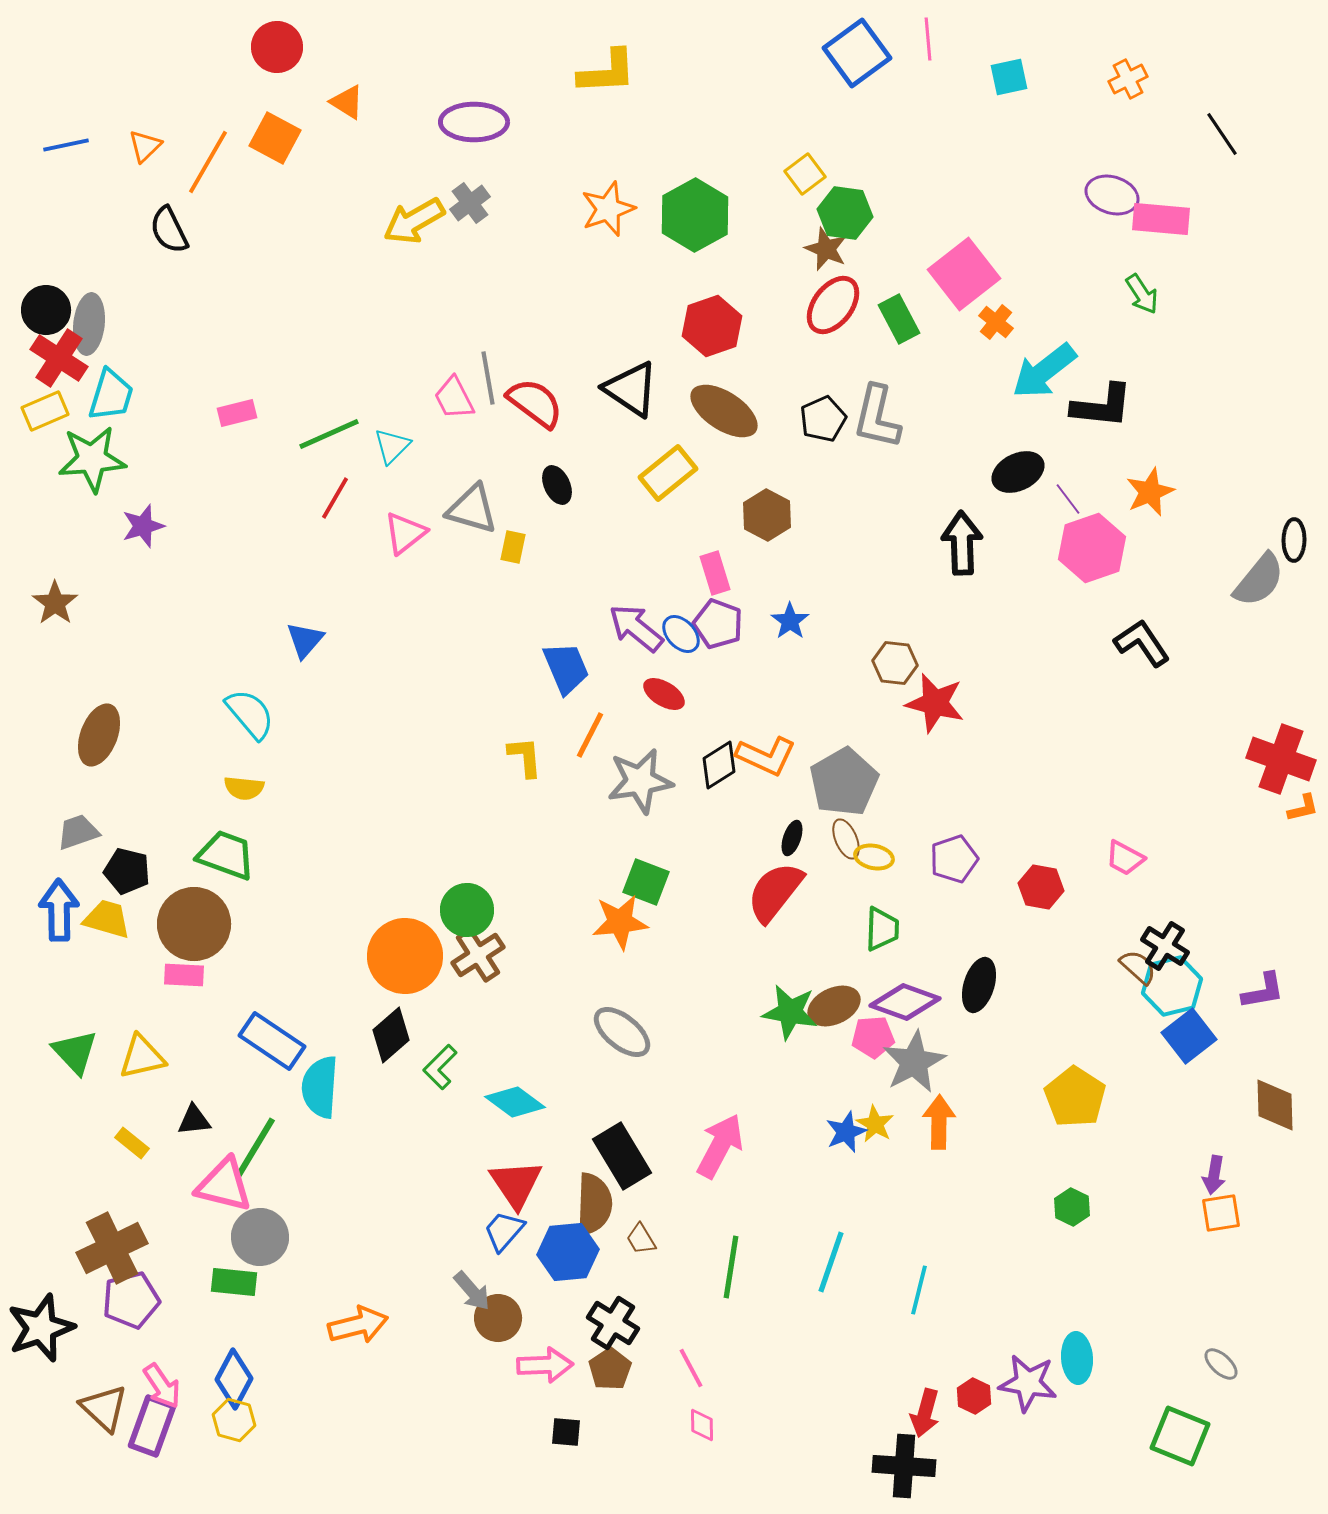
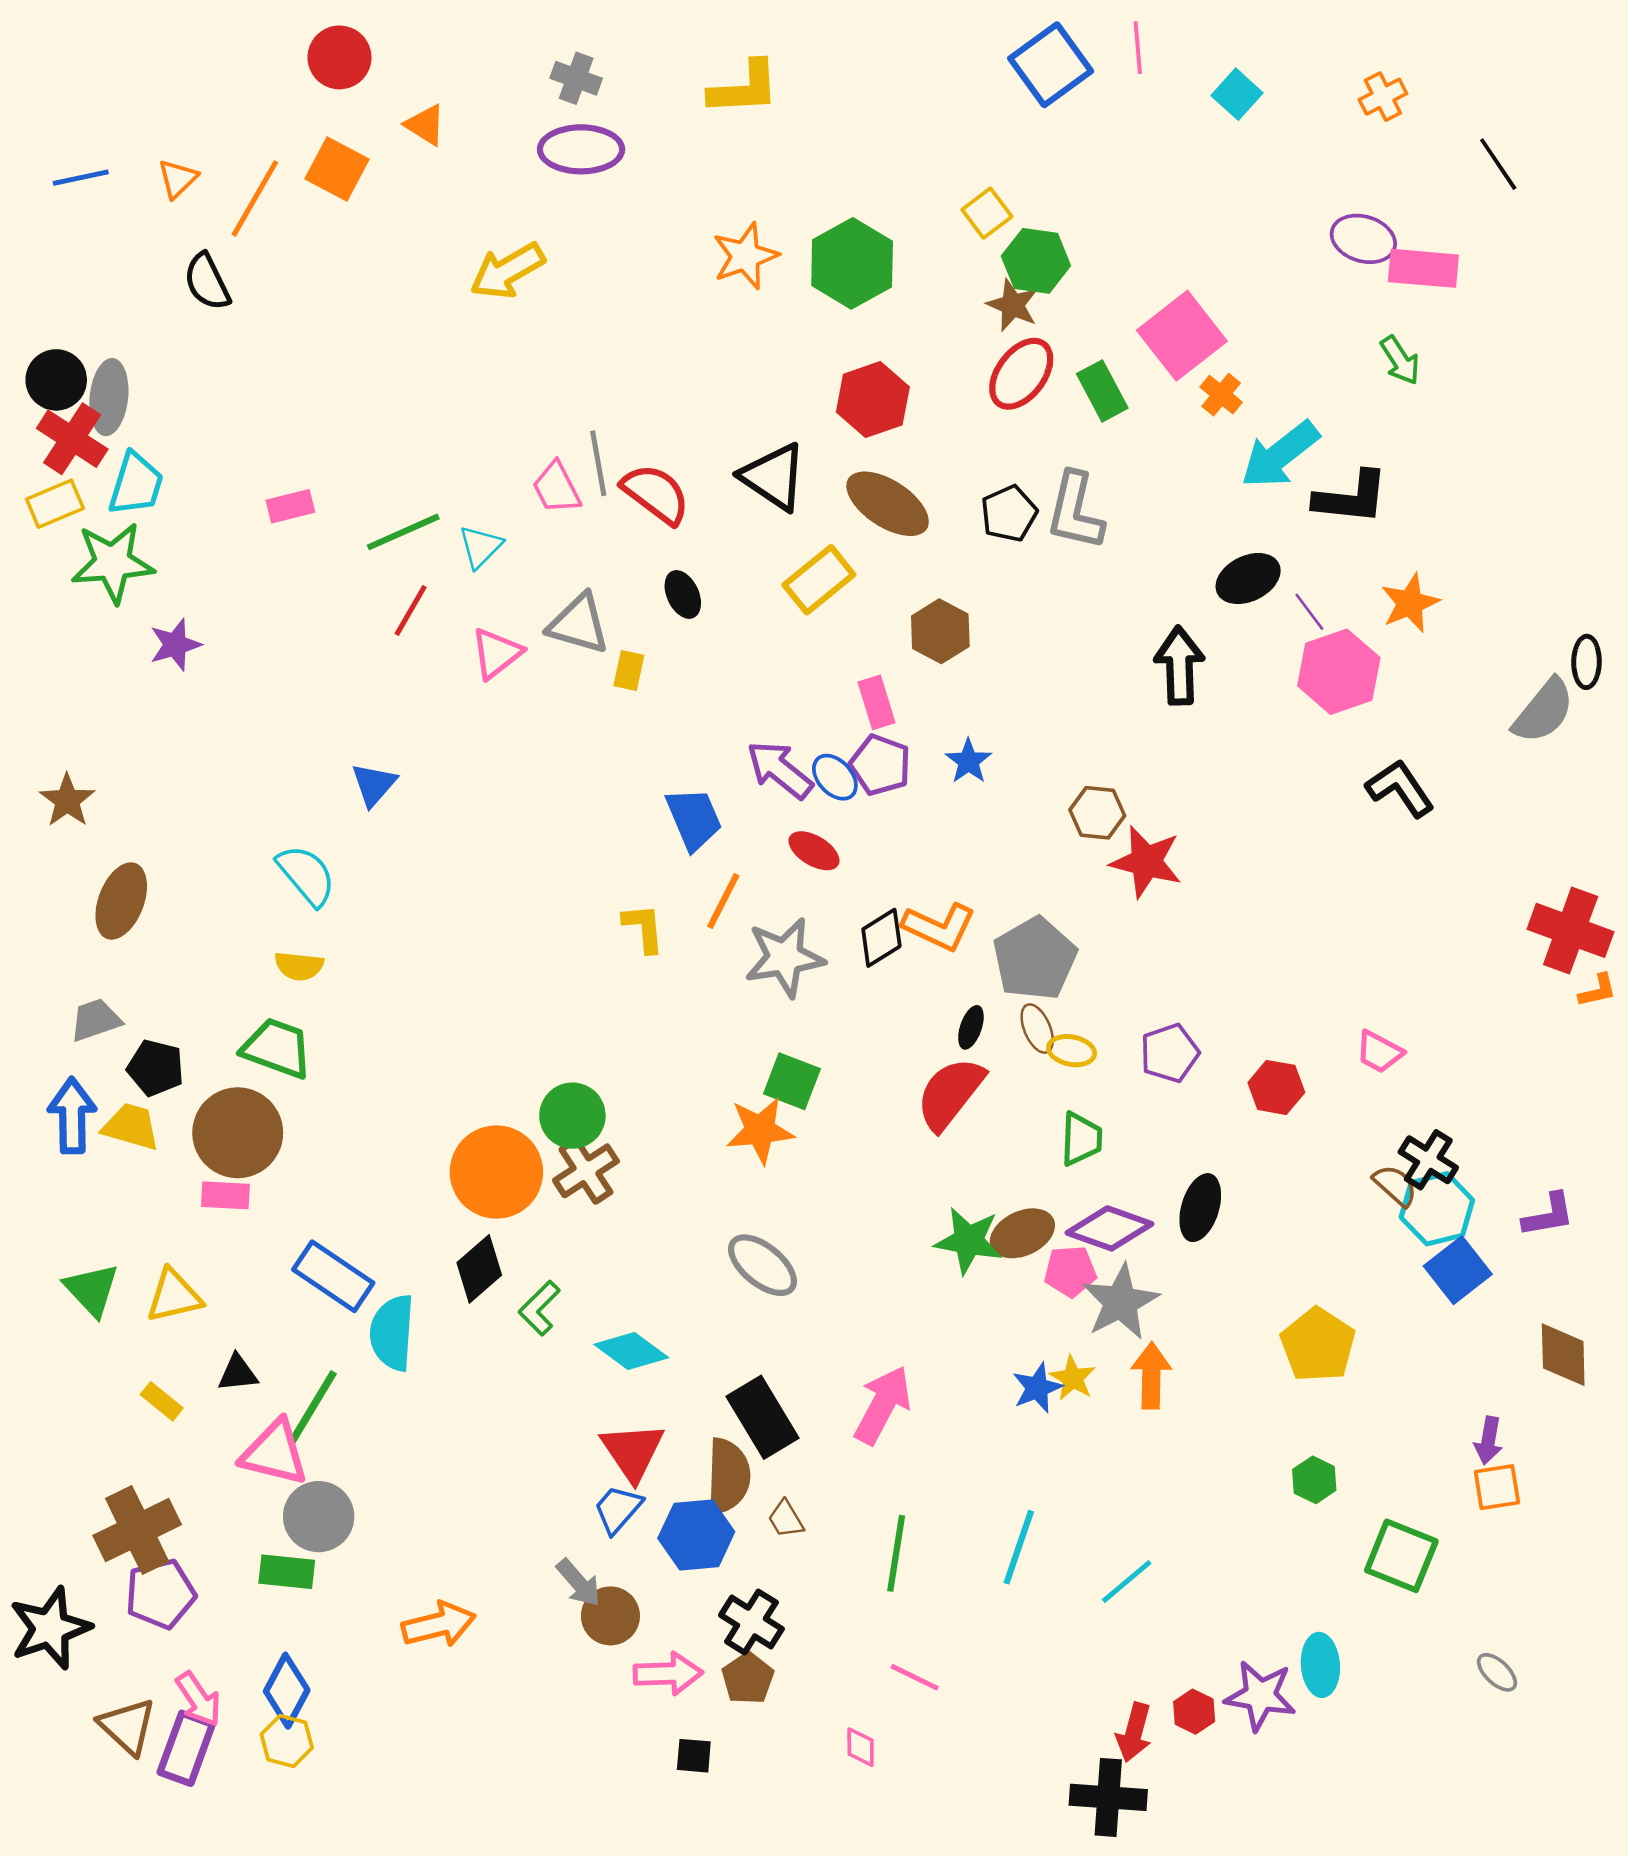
cyan square: (1009, 77) -> (1237, 94), turned -36
gray cross: (470, 203) -> (576, 78), moved, turned -33
brown star: (55, 603) -> (67, 800), moved
cyan line: (919, 1290) -> (1127, 1582), turned 36
pink line: (691, 1368) -> (915, 1677), moved, turned -36
green square: (1180, 1436) -> (1401, 1556), moved

